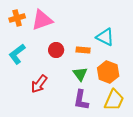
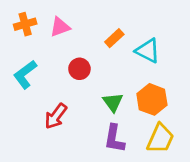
pink triangle: (42, 20) -> (60, 27), size x0.7
orange rectangle: (83, 50) -> (114, 38), moved, turned -48

